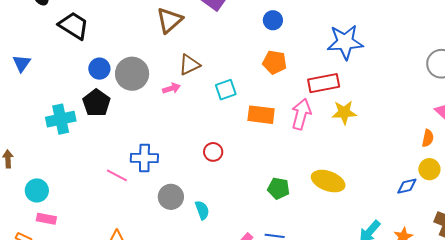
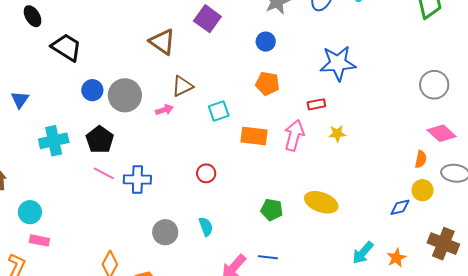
brown triangle: (169, 20) -> (162, 42), turned -44
blue triangle: (22, 63) -> (20, 100), moved
red rectangle: (324, 83) -> (316, 104), size x0.6
black pentagon: (96, 103) -> (100, 140), moved
yellow star: (344, 112) -> (337, 134), size x0.7
pink line: (117, 175) -> (104, 173), moved
gray circle: (171, 197) -> (165, 232), moved
cyan semicircle: (202, 210) -> (206, 227), moved

